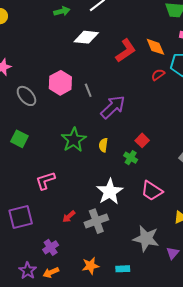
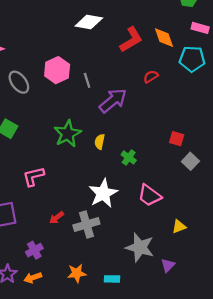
red semicircle: (158, 75) -> (151, 77), moved
red square: (142, 140) -> (177, 139), moved, turned -32

